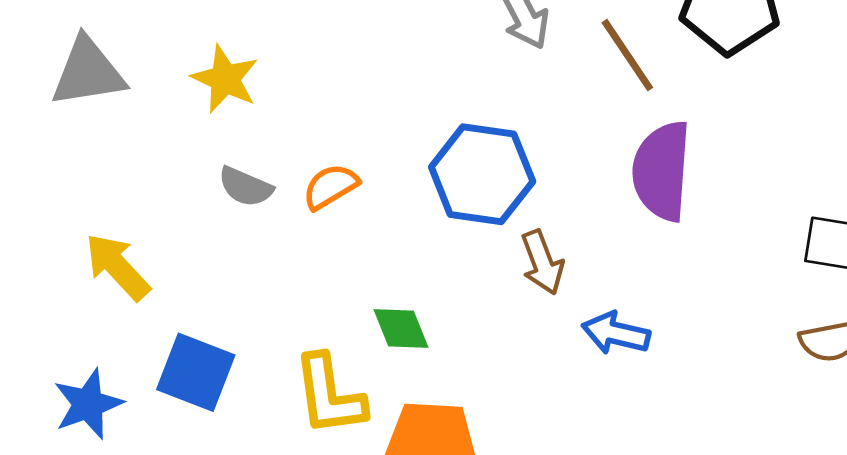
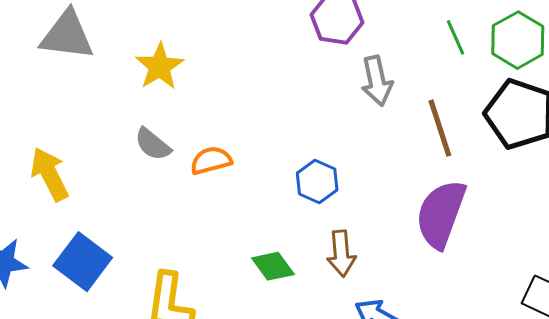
blue hexagon: (482, 174) -> (317, 181), size x0.6
green diamond: (401, 329) -> (273, 266), moved, turned -30

